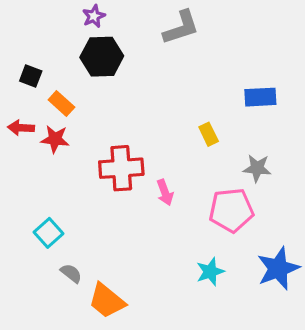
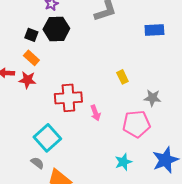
black square: (31, 76) -> (31, 35), moved
blue rectangle: (260, 97) -> (154, 30), moved
cyan square: (49, 233) -> (47, 138), moved, size x1.5

